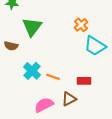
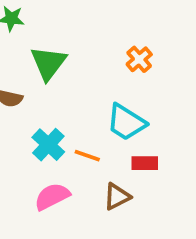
cyan trapezoid: (95, 46) -> (126, 122), moved
pink semicircle: (44, 105) -> (52, 196), moved

